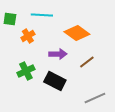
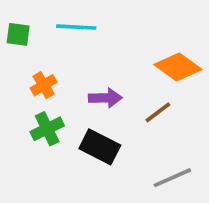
orange diamond: (77, 33) -> (178, 67), moved
orange cross: (28, 36) -> (44, 85), moved

